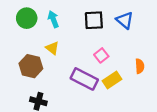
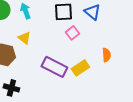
pink square: (101, 55) -> (72, 33), moved

